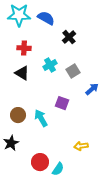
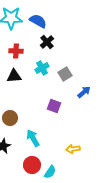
black cross: (69, 37) -> (47, 42), moved
black triangle: (22, 73) -> (14, 76), turned -35
cyan arrow: (41, 118) -> (33, 138), moved

